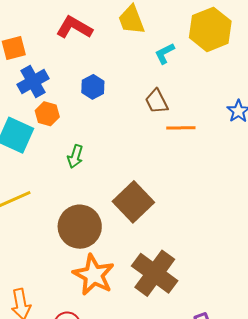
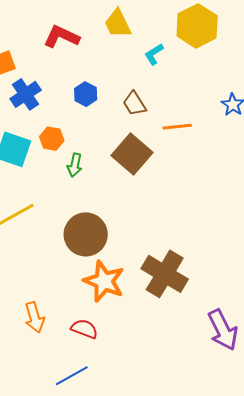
brown trapezoid: (157, 101) -> (134, 104), moved
orange hexagon: (47, 114) -> (52, 139), moved
brown square: (133, 202) -> (132, 154), moved

